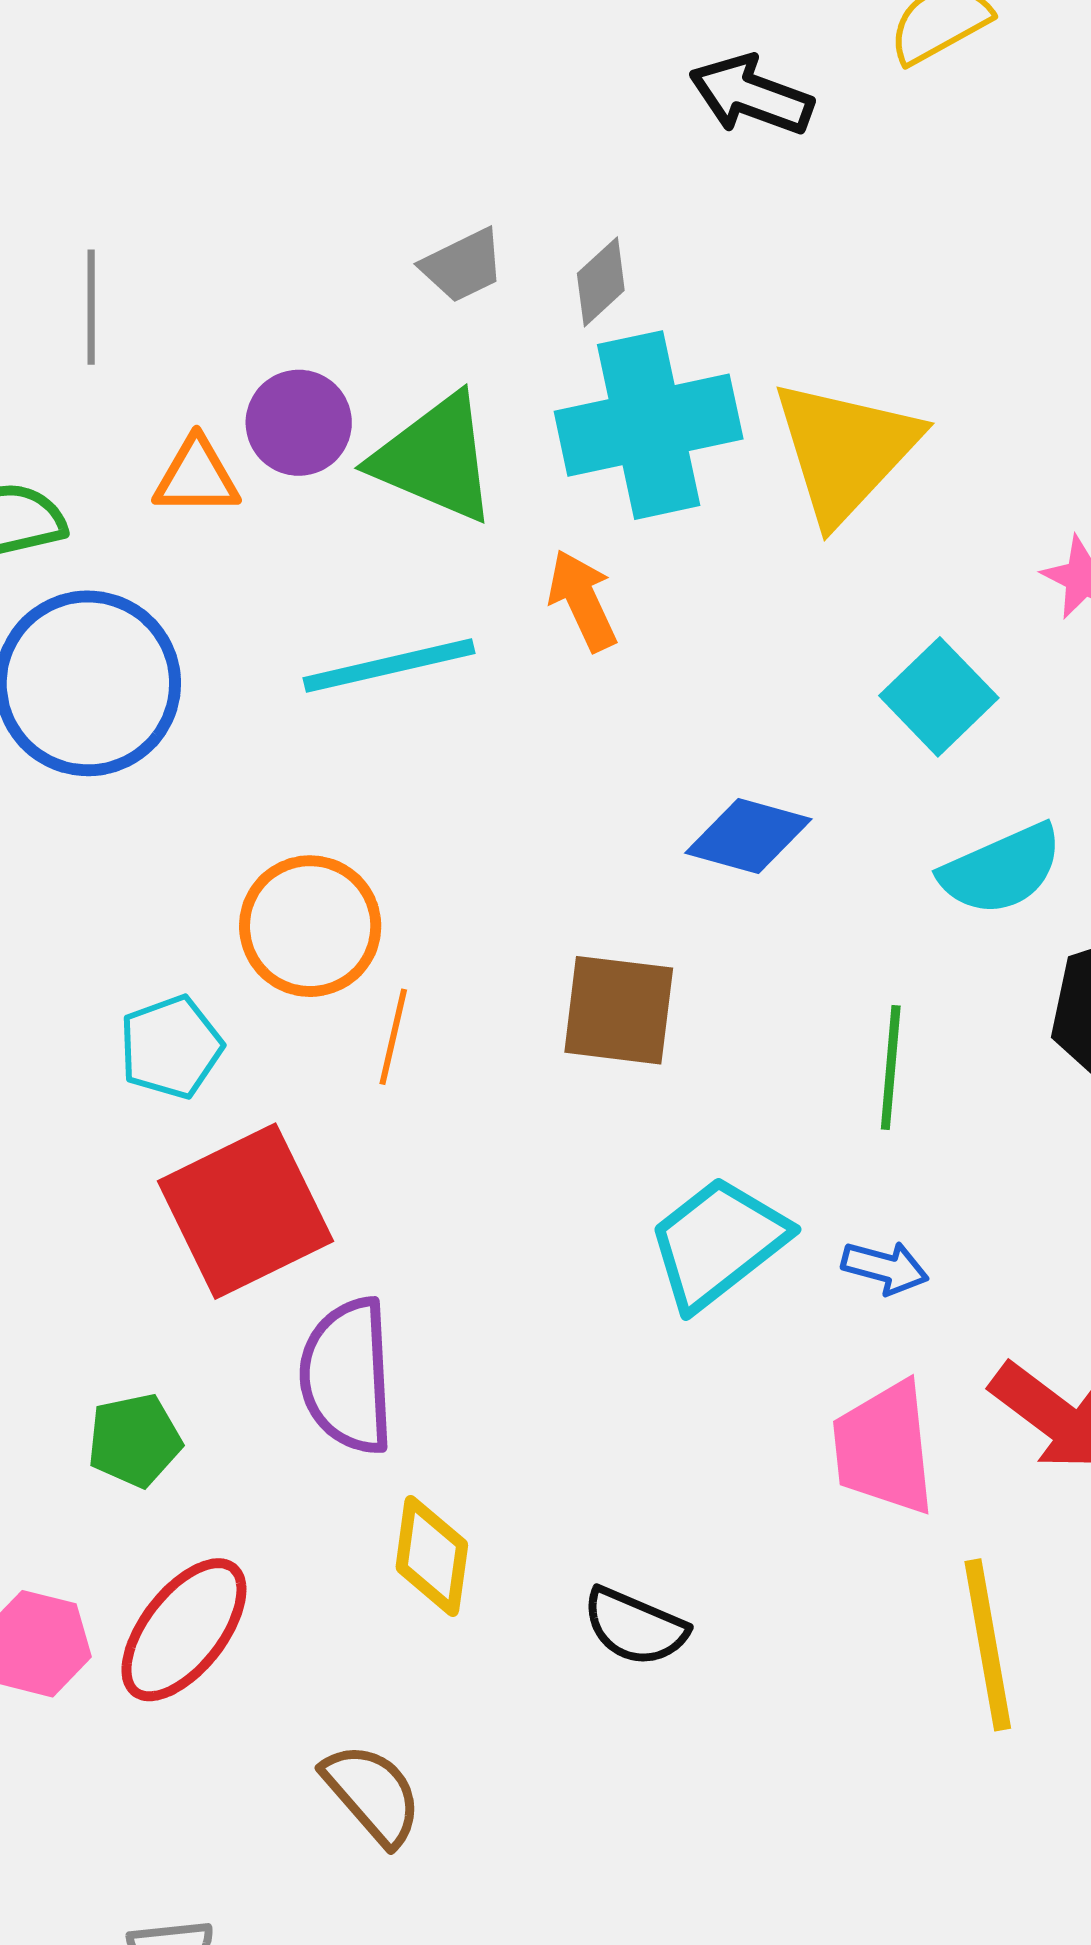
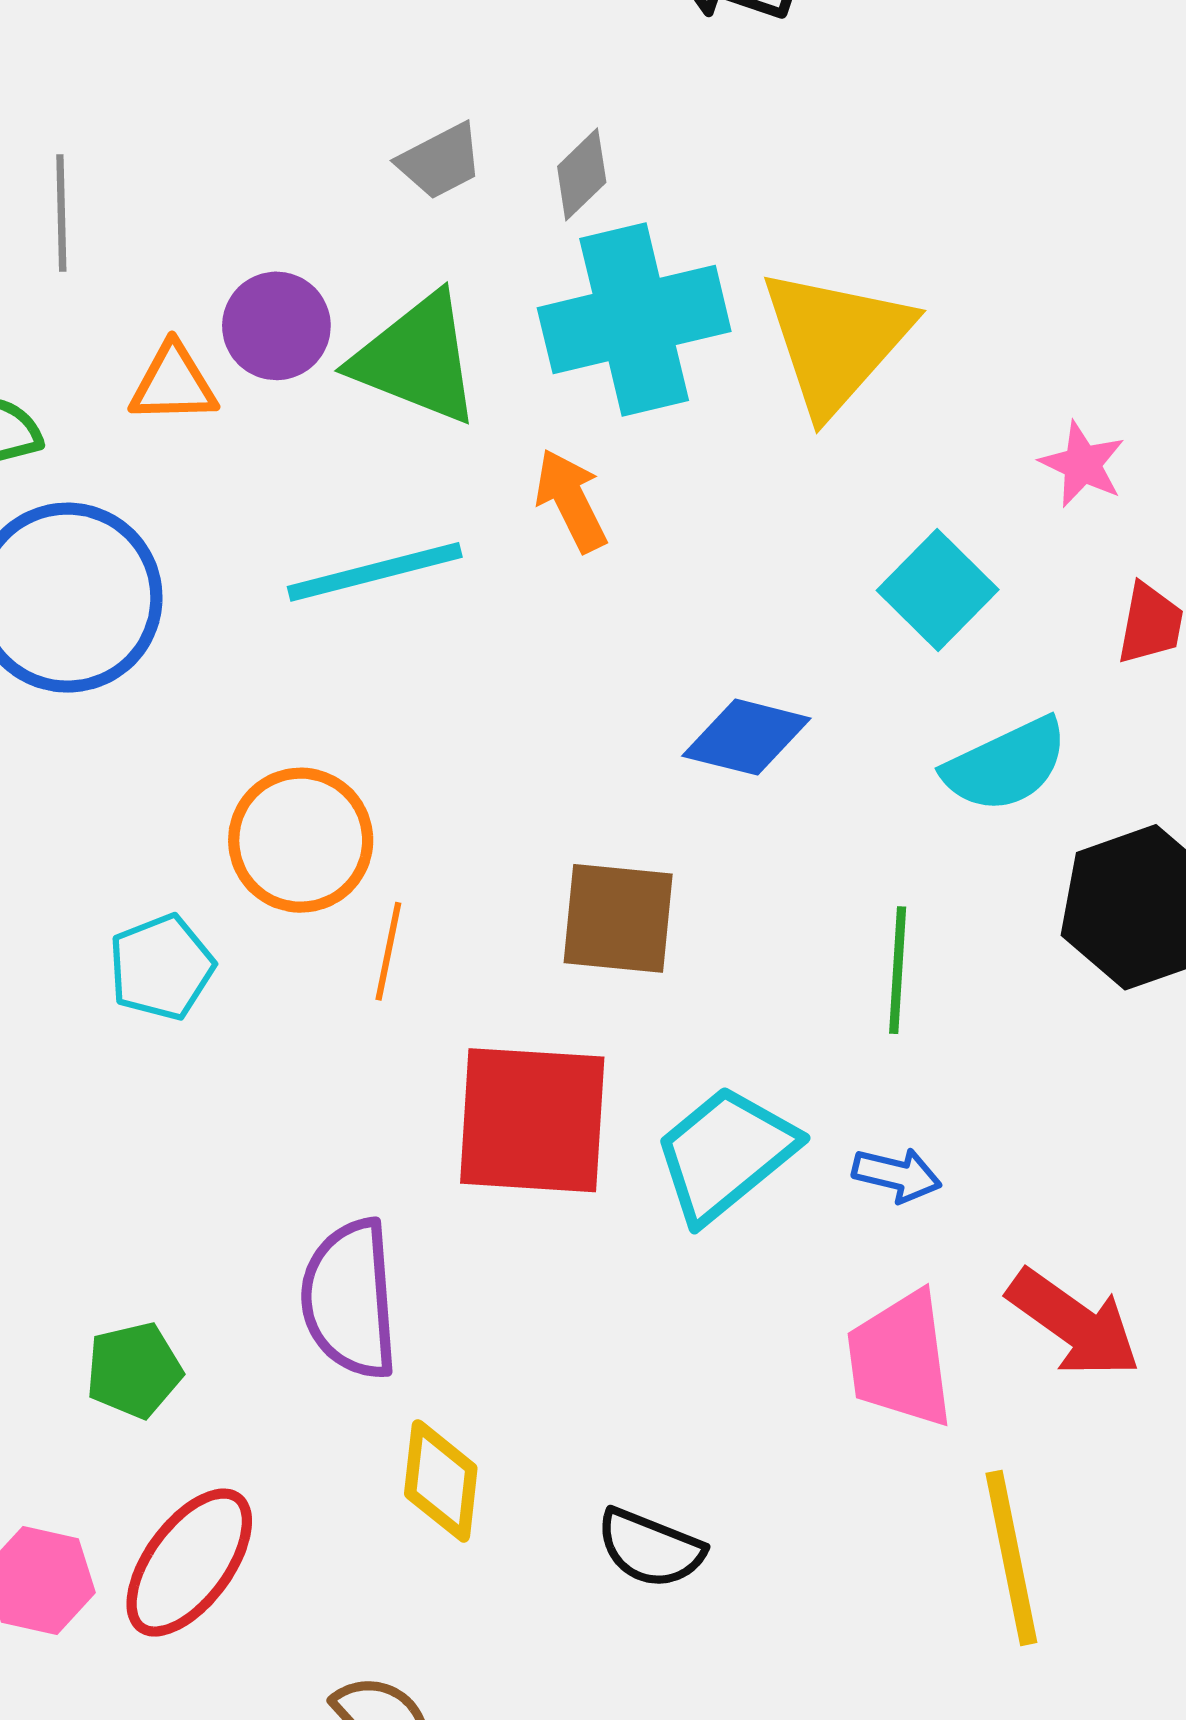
red square: (245, 1211) -> (532, 1120), moved, turned 31

